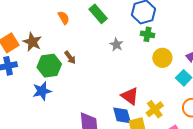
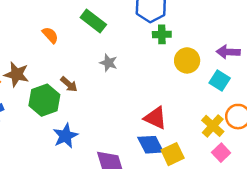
gray star: (116, 45) -> (108, 63), moved
blue star: (42, 91) -> (65, 136), moved
yellow cross: (155, 109) -> (213, 126), moved

